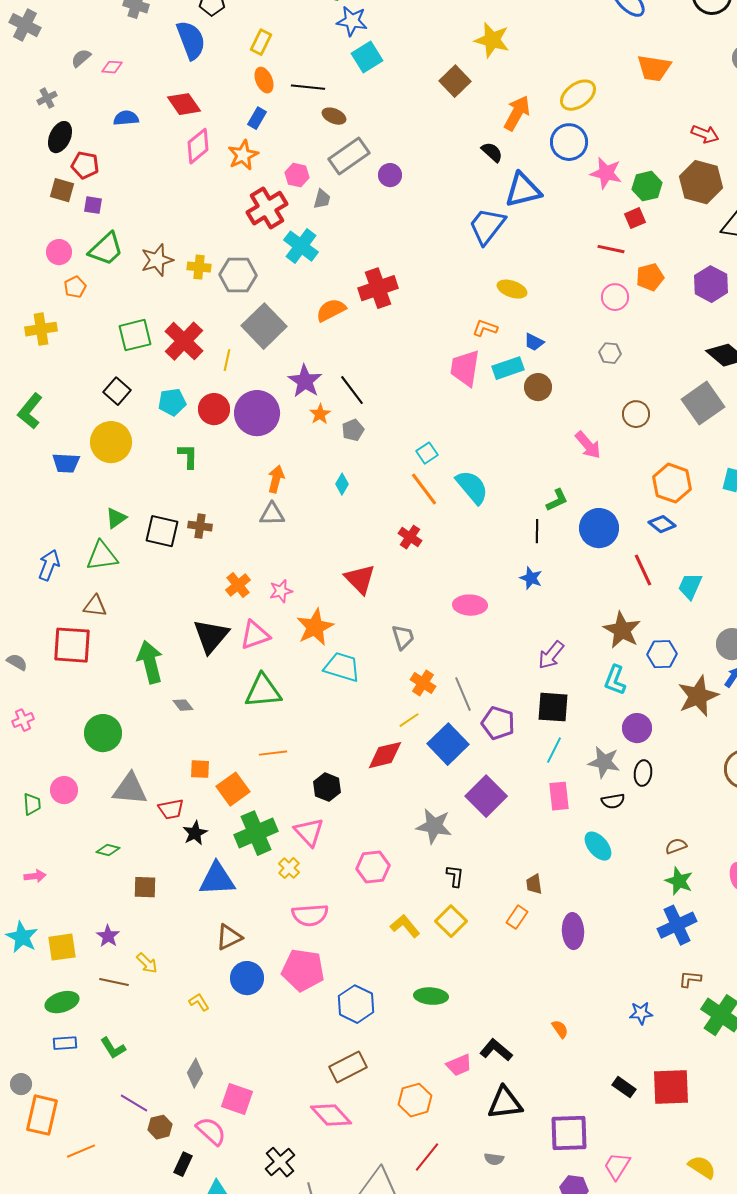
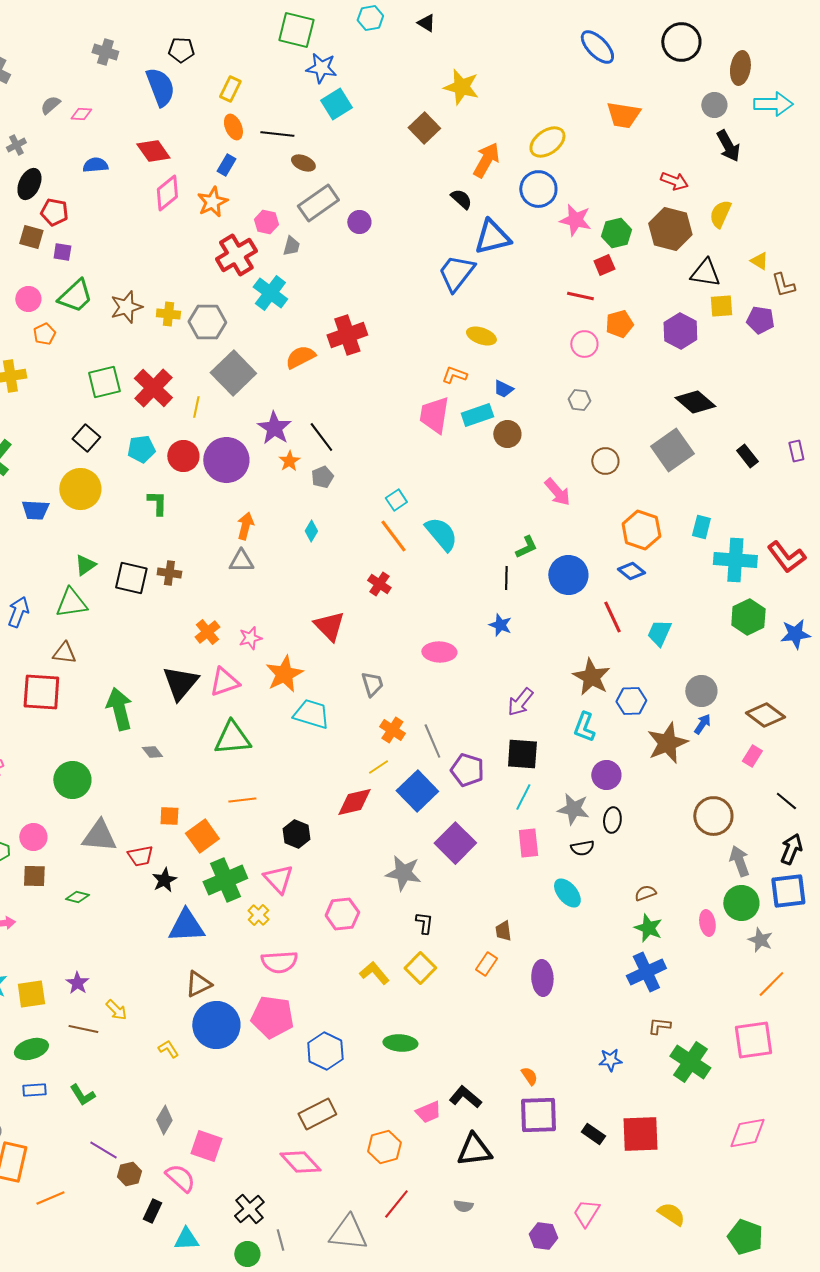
brown square: (145, 887) -> (34, 876), moved
blue circle: (247, 978) -> (216, 1025), size x1.4
purple square: (569, 1133) -> (538, 1115), moved

